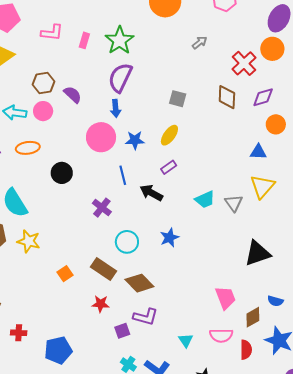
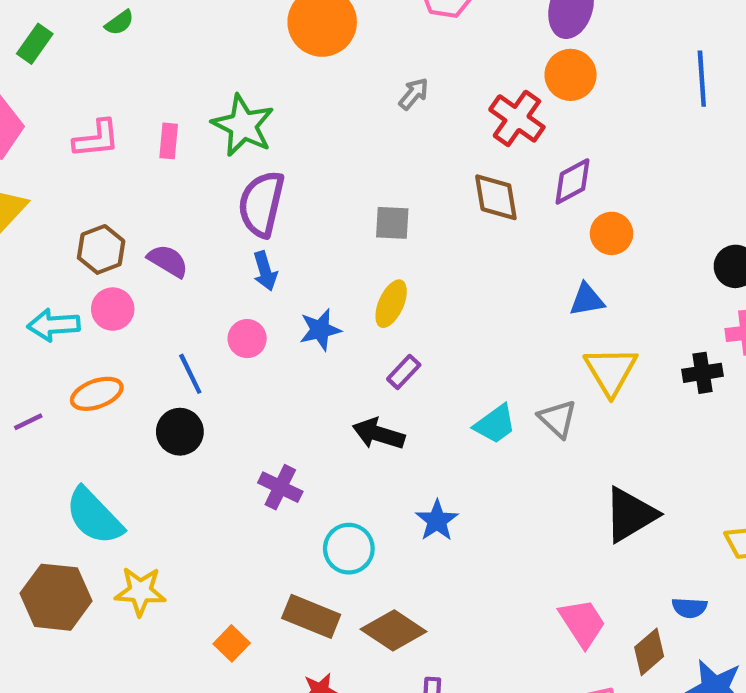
pink circle: (101, 137) -> (247, 339), size x0.6
blue line: (123, 175) -> (190, 374), moved

